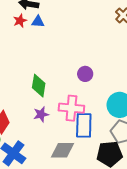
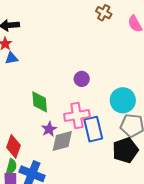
blue triangle: (38, 22) -> (11, 58), moved
gray diamond: (63, 150) -> (62, 141), moved

